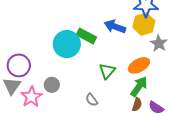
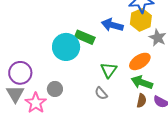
green arrow: (139, 86) -> (142, 82), turned -100
gray semicircle: (92, 100) -> (101, 93), moved

